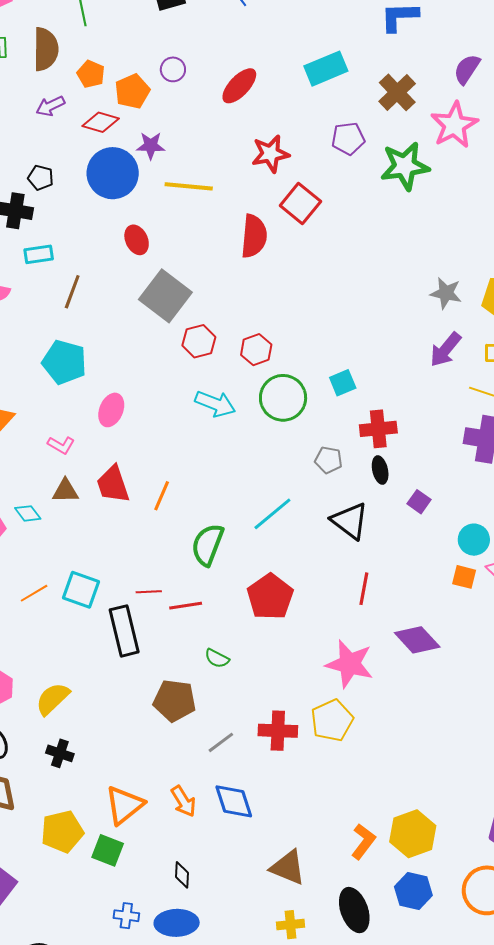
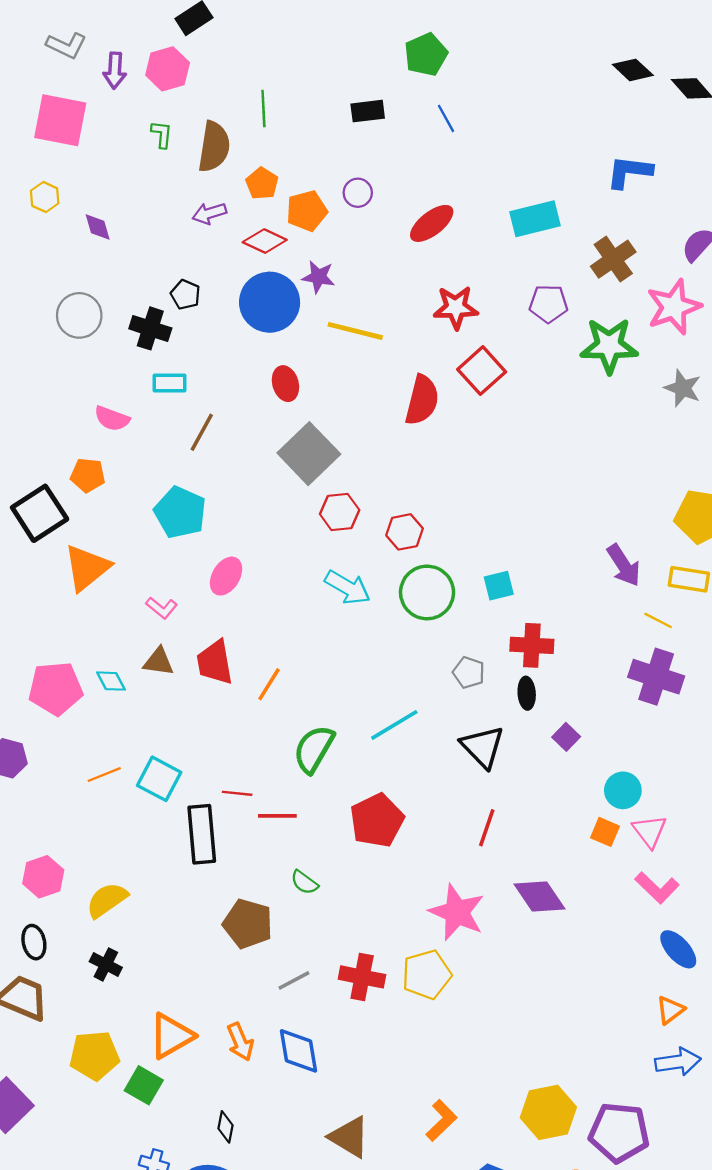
gray star: (446, 293) -> (683, 388), moved
purple arrow: (445, 350) -> (624, 565), turned -81
yellow hexagon: (413, 834) -> (548, 1112), moved

